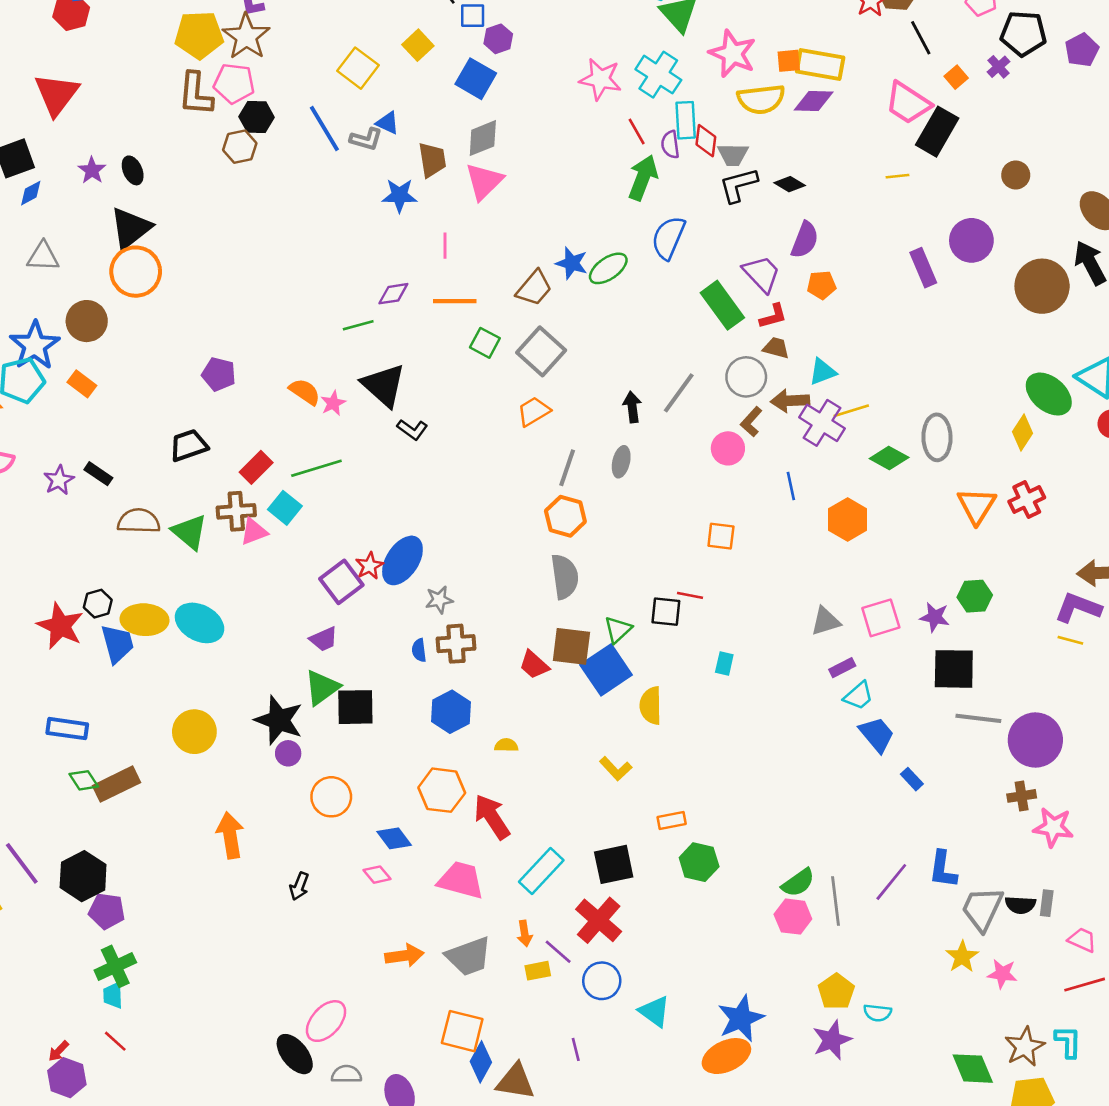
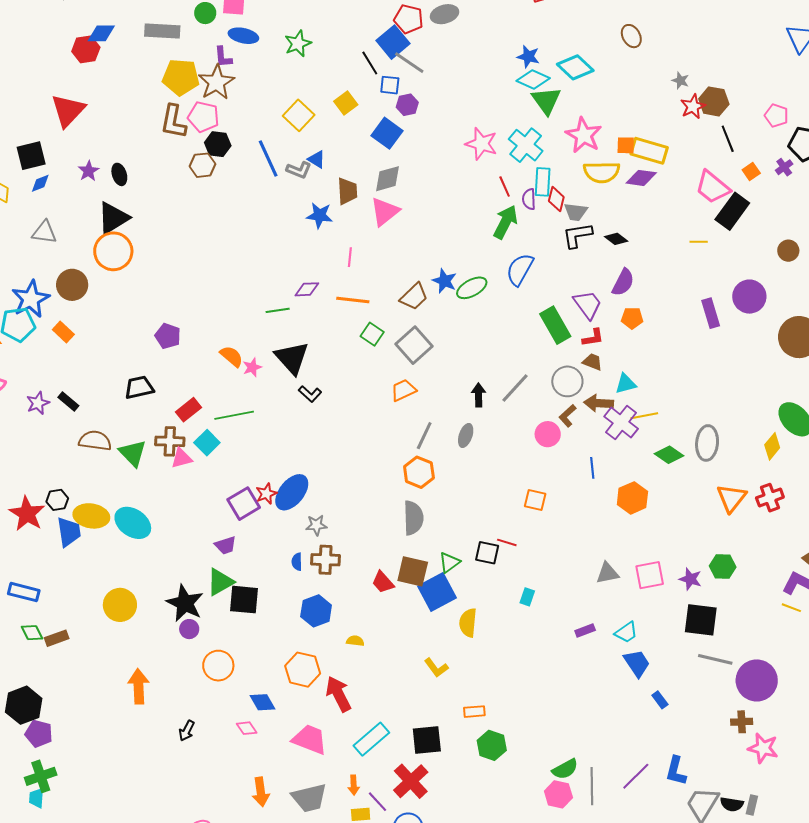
purple rectangle: (842, 668) -> (585, 631), moved
brown rectangle: (116, 784) -> (57, 638), size x0.7
orange arrow: (404, 956) -> (261, 792), turned 84

